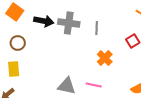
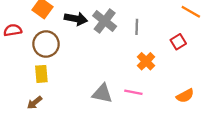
gray cross: (69, 23) -> (105, 21), turned 30
brown circle: (18, 43) -> (46, 44), size x1.5

